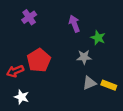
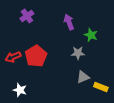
red arrow: (15, 71) -> (13, 57), moved
yellow rectangle: (109, 85) -> (101, 87), moved

